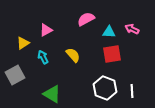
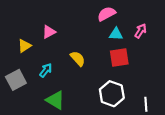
pink semicircle: (86, 19) -> (106, 14), moved
pink arrow: (132, 29) -> (141, 31), turned 96
cyan arrow: (43, 57) -> (46, 70), moved, turned 64
white line: (132, 91) -> (146, 104), moved

